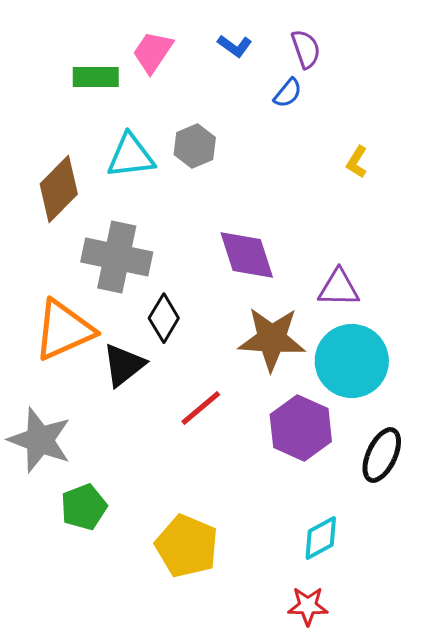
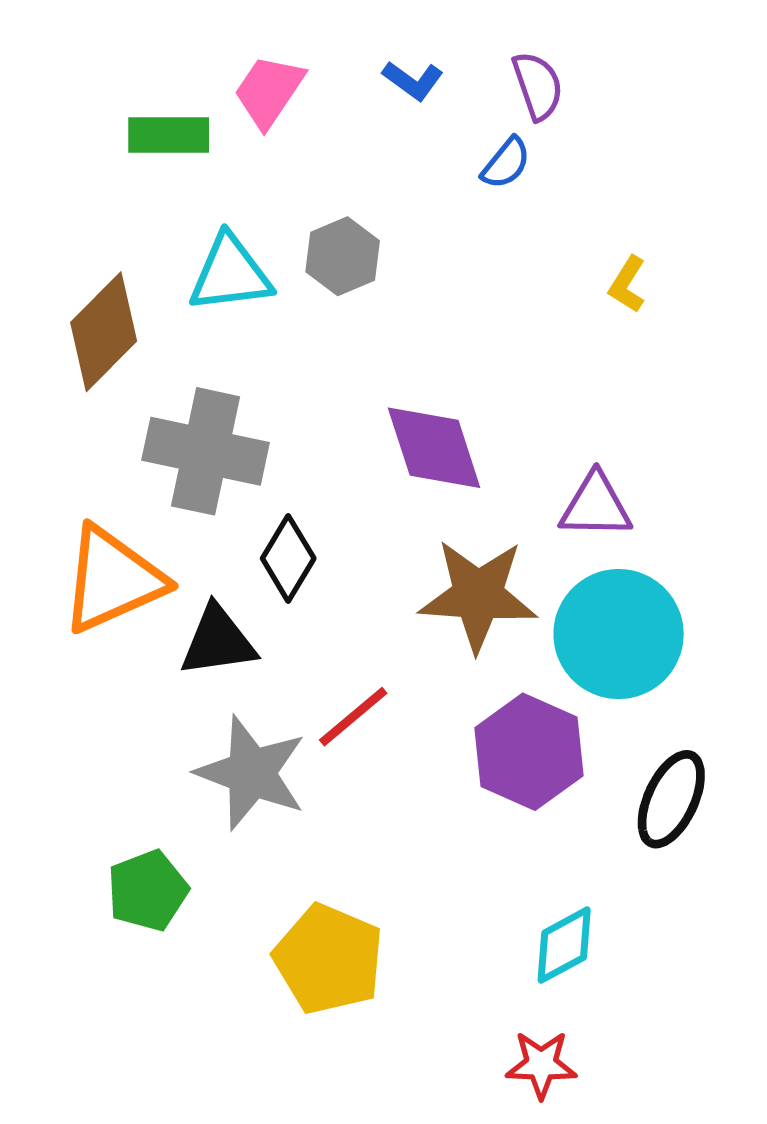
black triangle: (124, 365) -> (218, 641), turned 30
gray star: (40, 440) -> (251, 773), moved

